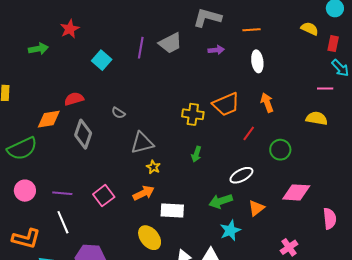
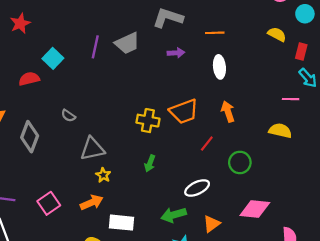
red semicircle: (74, 99) -> (29, 79), moved

